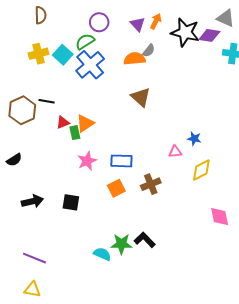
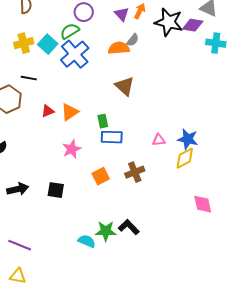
black line: (47, 101) -> (29, 78), moved
green rectangle: (75, 133) -> (103, 121), moved
blue star: (194, 139) -> (188, 139), moved, size x1.5
blue rectangle: (121, 161) -> (112, 137), moved

